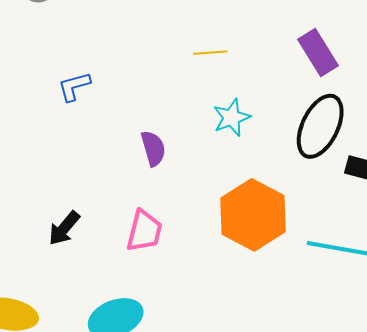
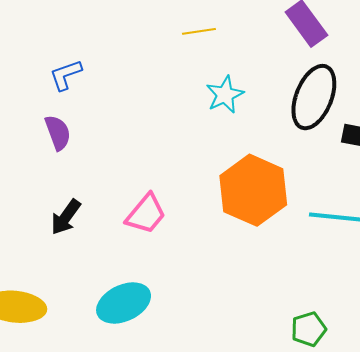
purple semicircle: (153, 148) -> (58, 133), moved
pink trapezoid: (144, 231) -> (146, 214), turned 30

